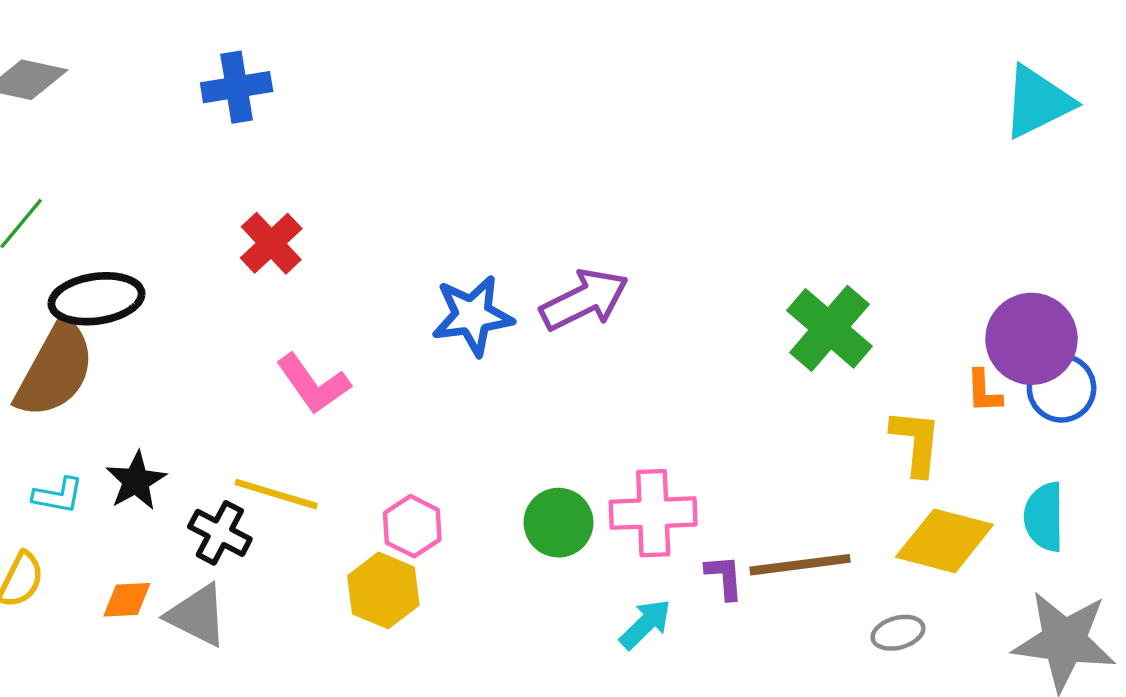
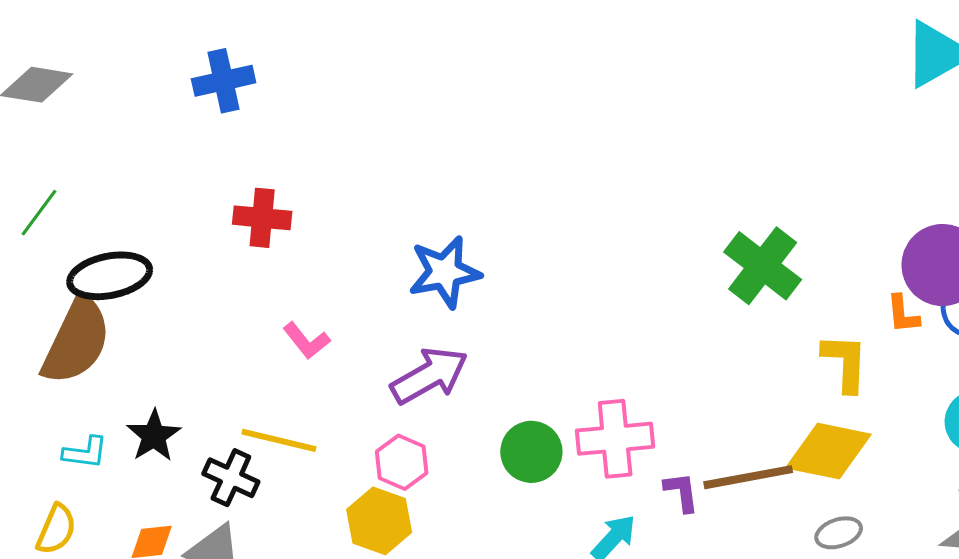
red cross: (271, 243) -> (262, 218), turned -38
purple arrow: (584, 300) -> (429, 375), moved
pink L-shape: (313, 384) -> (306, 341), size x0.7
yellow diamond: (945, 541) -> (828, 451), moved

